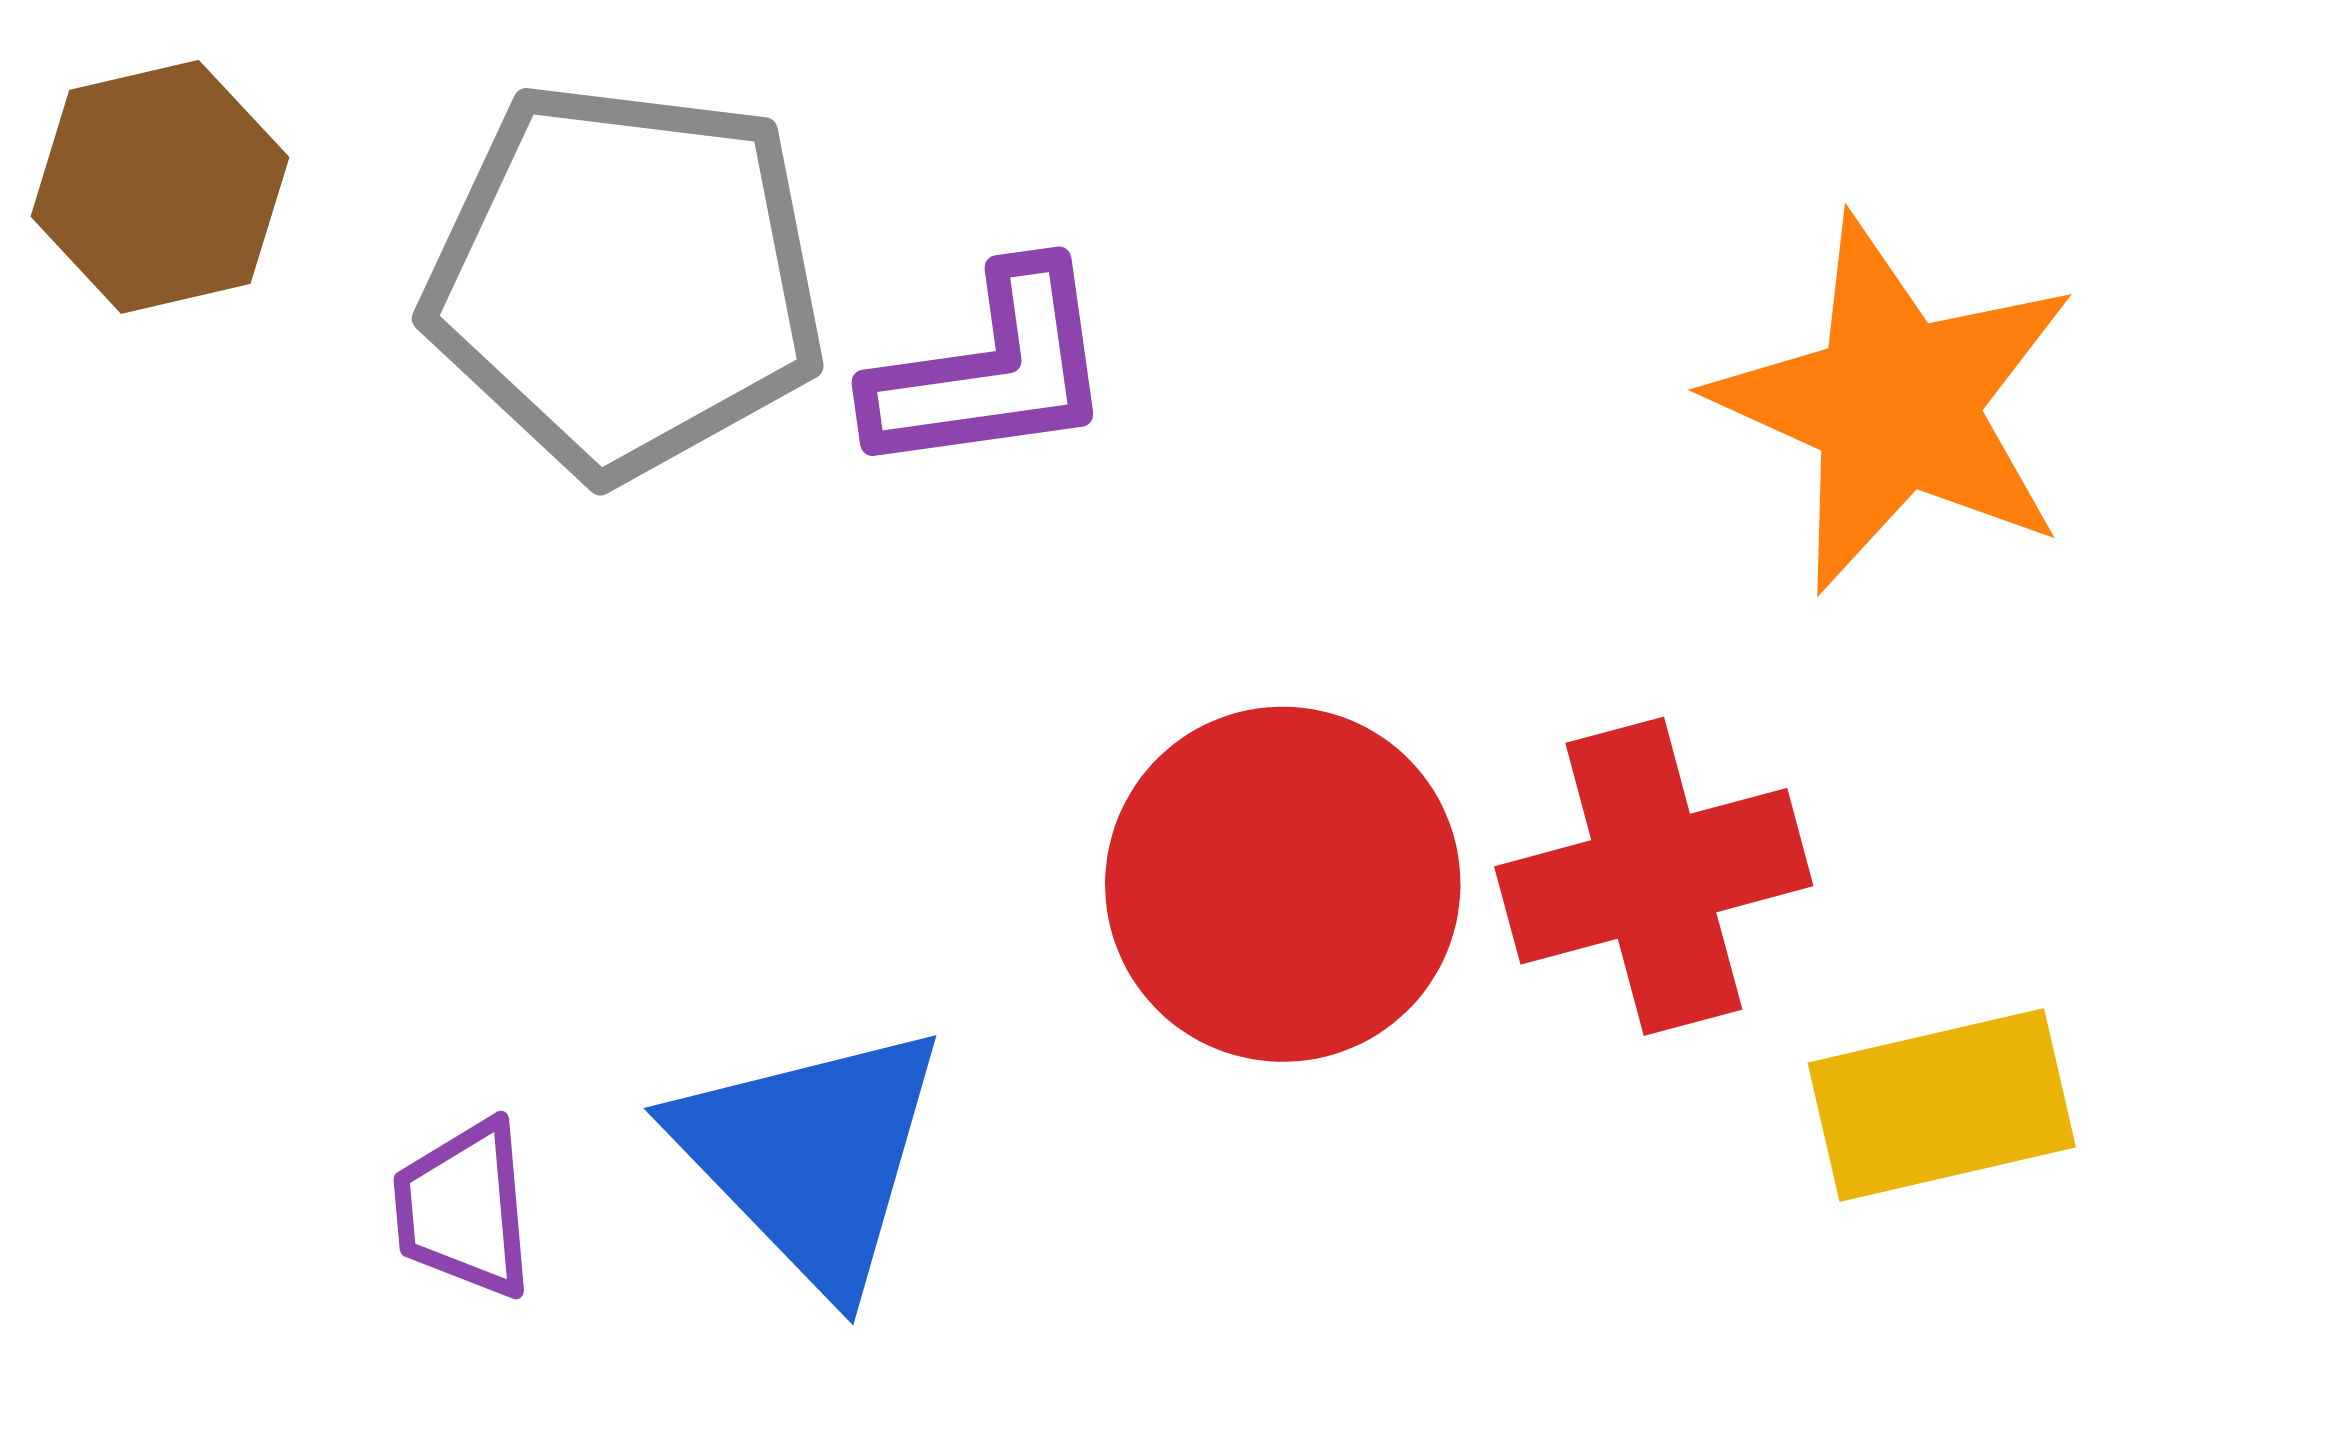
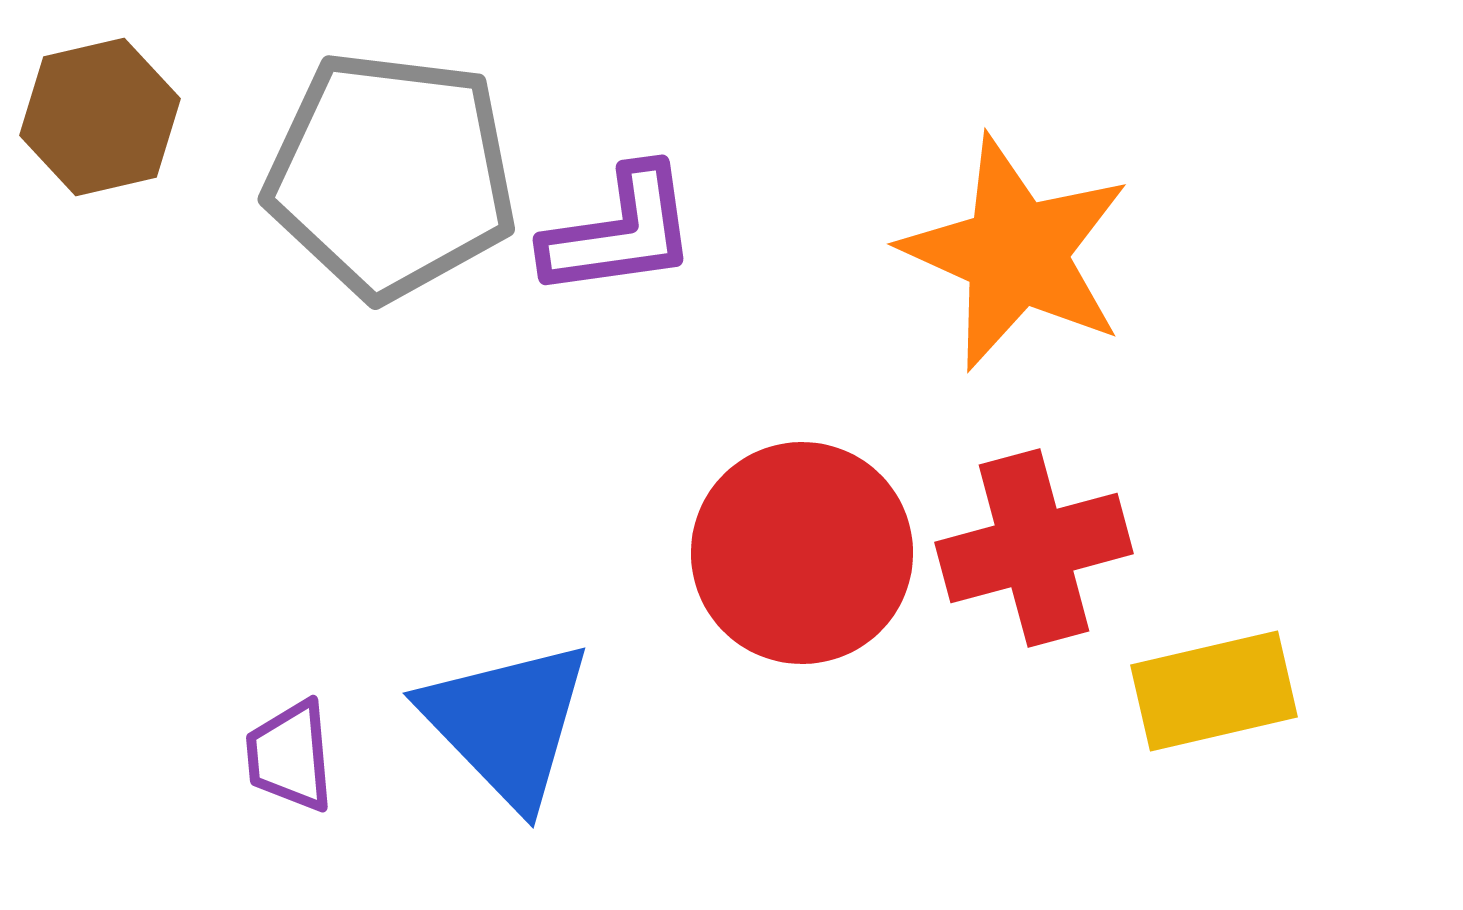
orange star: (1895, 404) -> (1016, 253), moved

